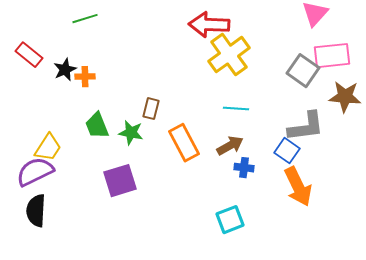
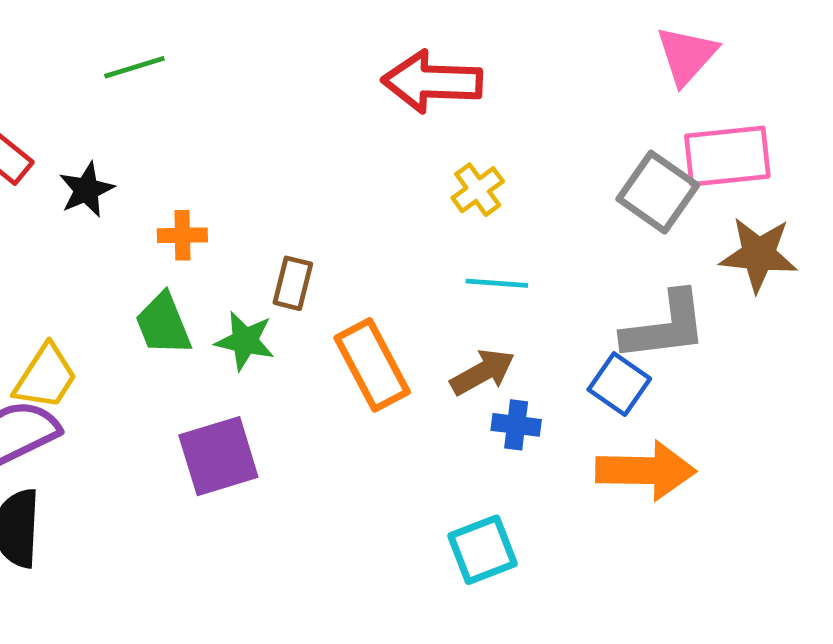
yellow cross: (229, 55) -> (478, 190), moved, size x0.5
orange cross: (85, 77) -> (182, 235), moved
orange arrow: (298, 187) -> (646, 471), turned -63

